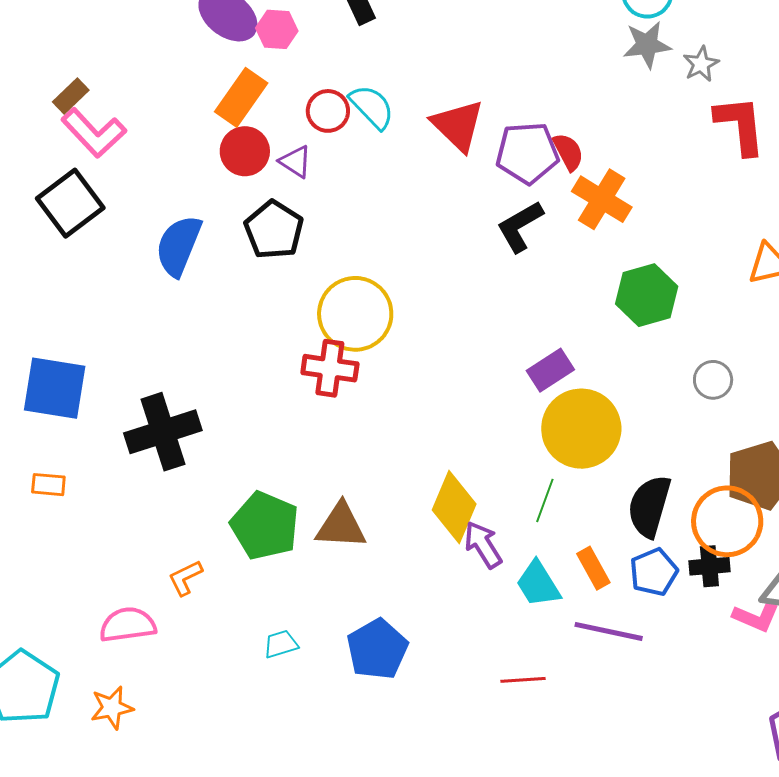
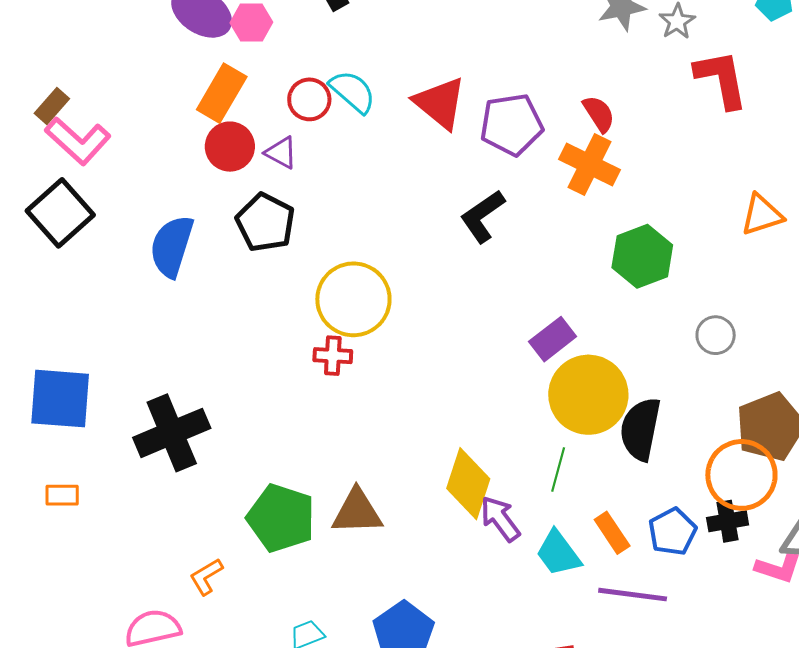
red semicircle: (568, 152) -> (599, 114), moved
black L-shape: (520, 226) -> (483, 216), moved
red cross: (330, 368) -> (333, 356), size x0.7
black semicircle: (649, 506) -> (640, 429), moved

